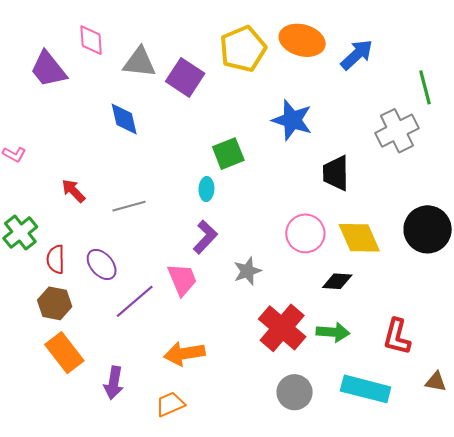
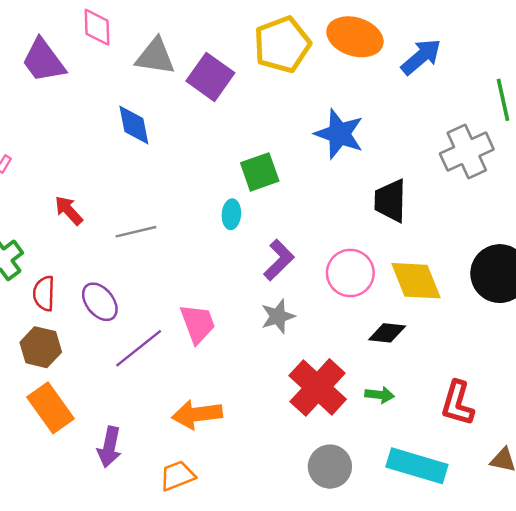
purple L-shape: (205, 237) -> (279, 260), moved
green arrow: (333, 332) -> (380, 395), size x0.7

